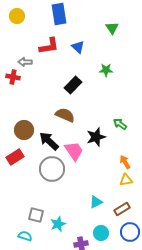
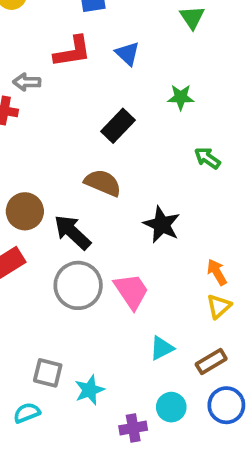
green arrow: (120, 124) -> (207, 158), moved
black star: (96, 137) -> (162, 225), turned -30
pink trapezoid: (74, 151) -> (131, 291), moved
yellow triangle: (126, 180) -> (219, 306), turned -32
cyan semicircle: (25, 236) -> (27, 413), turned -40

